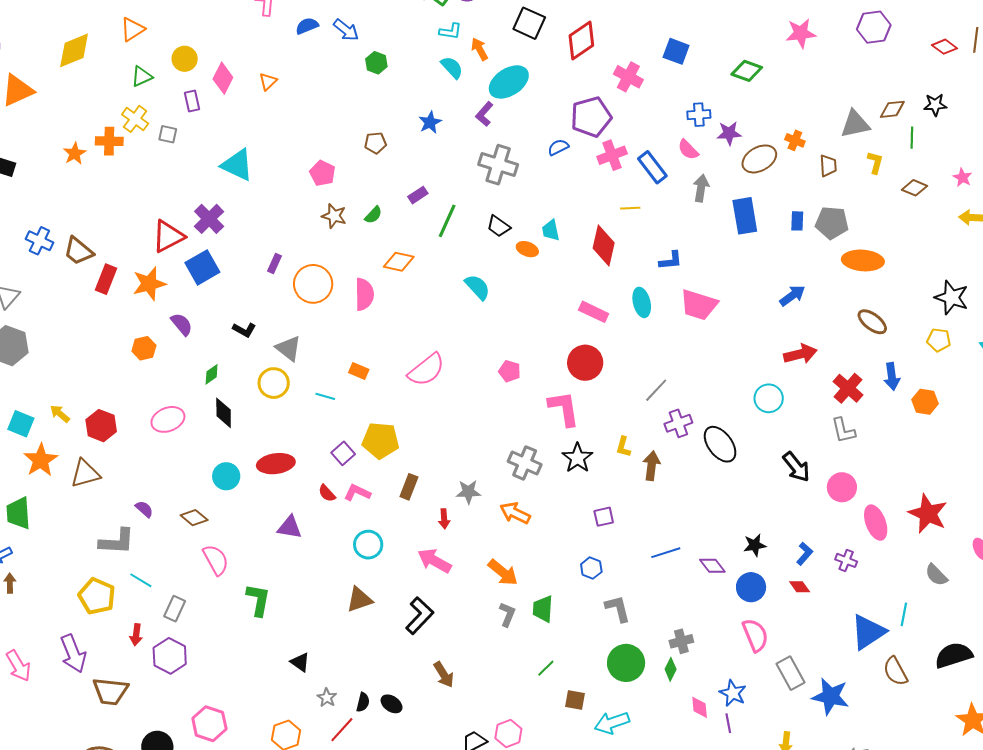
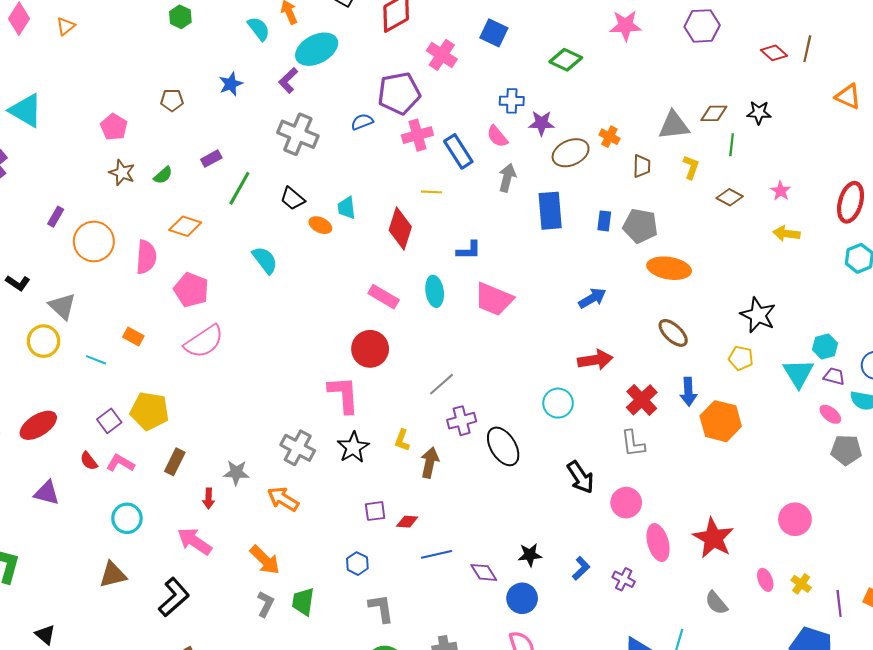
pink pentagon: (510, 371) -> (191, 290), moved, size x1.5
orange hexagon: (925, 402) -> (721, 421), size x1.5
red ellipse: (276, 464) -> (38, 425), turned -30
red diamond: (800, 587) -> (407, 522), moved, turned -55

